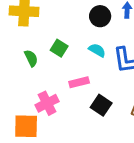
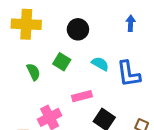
black circle: (100, 16) -> (78, 29), moved

